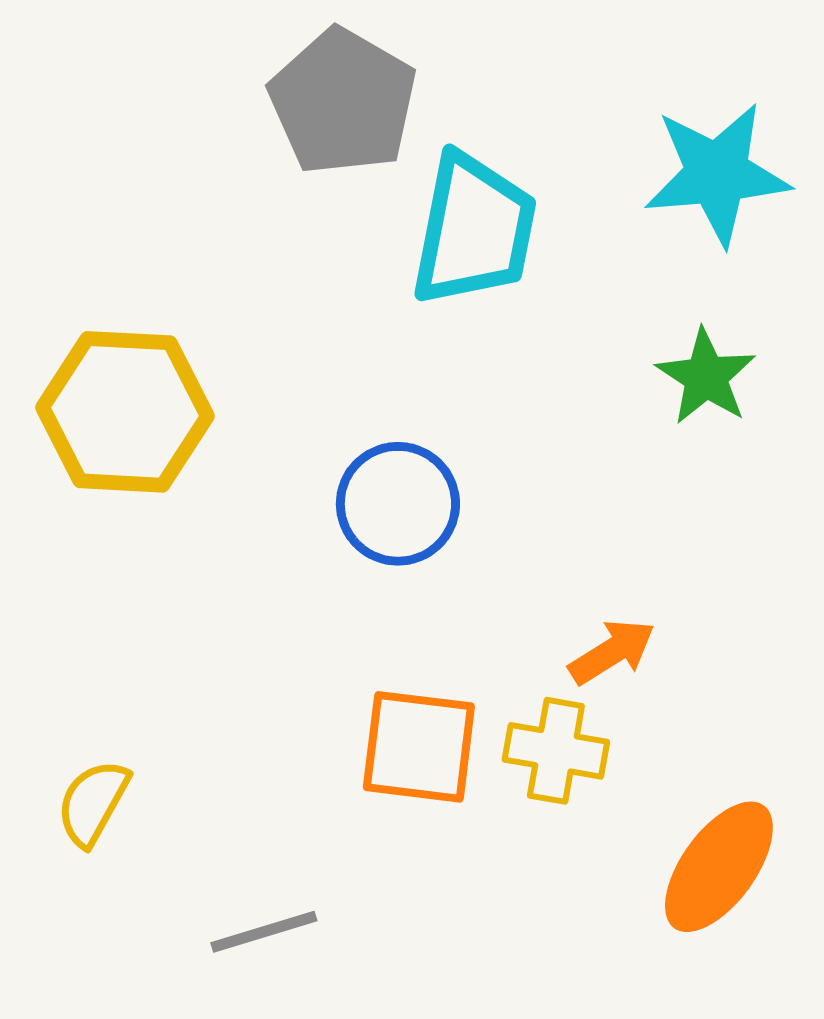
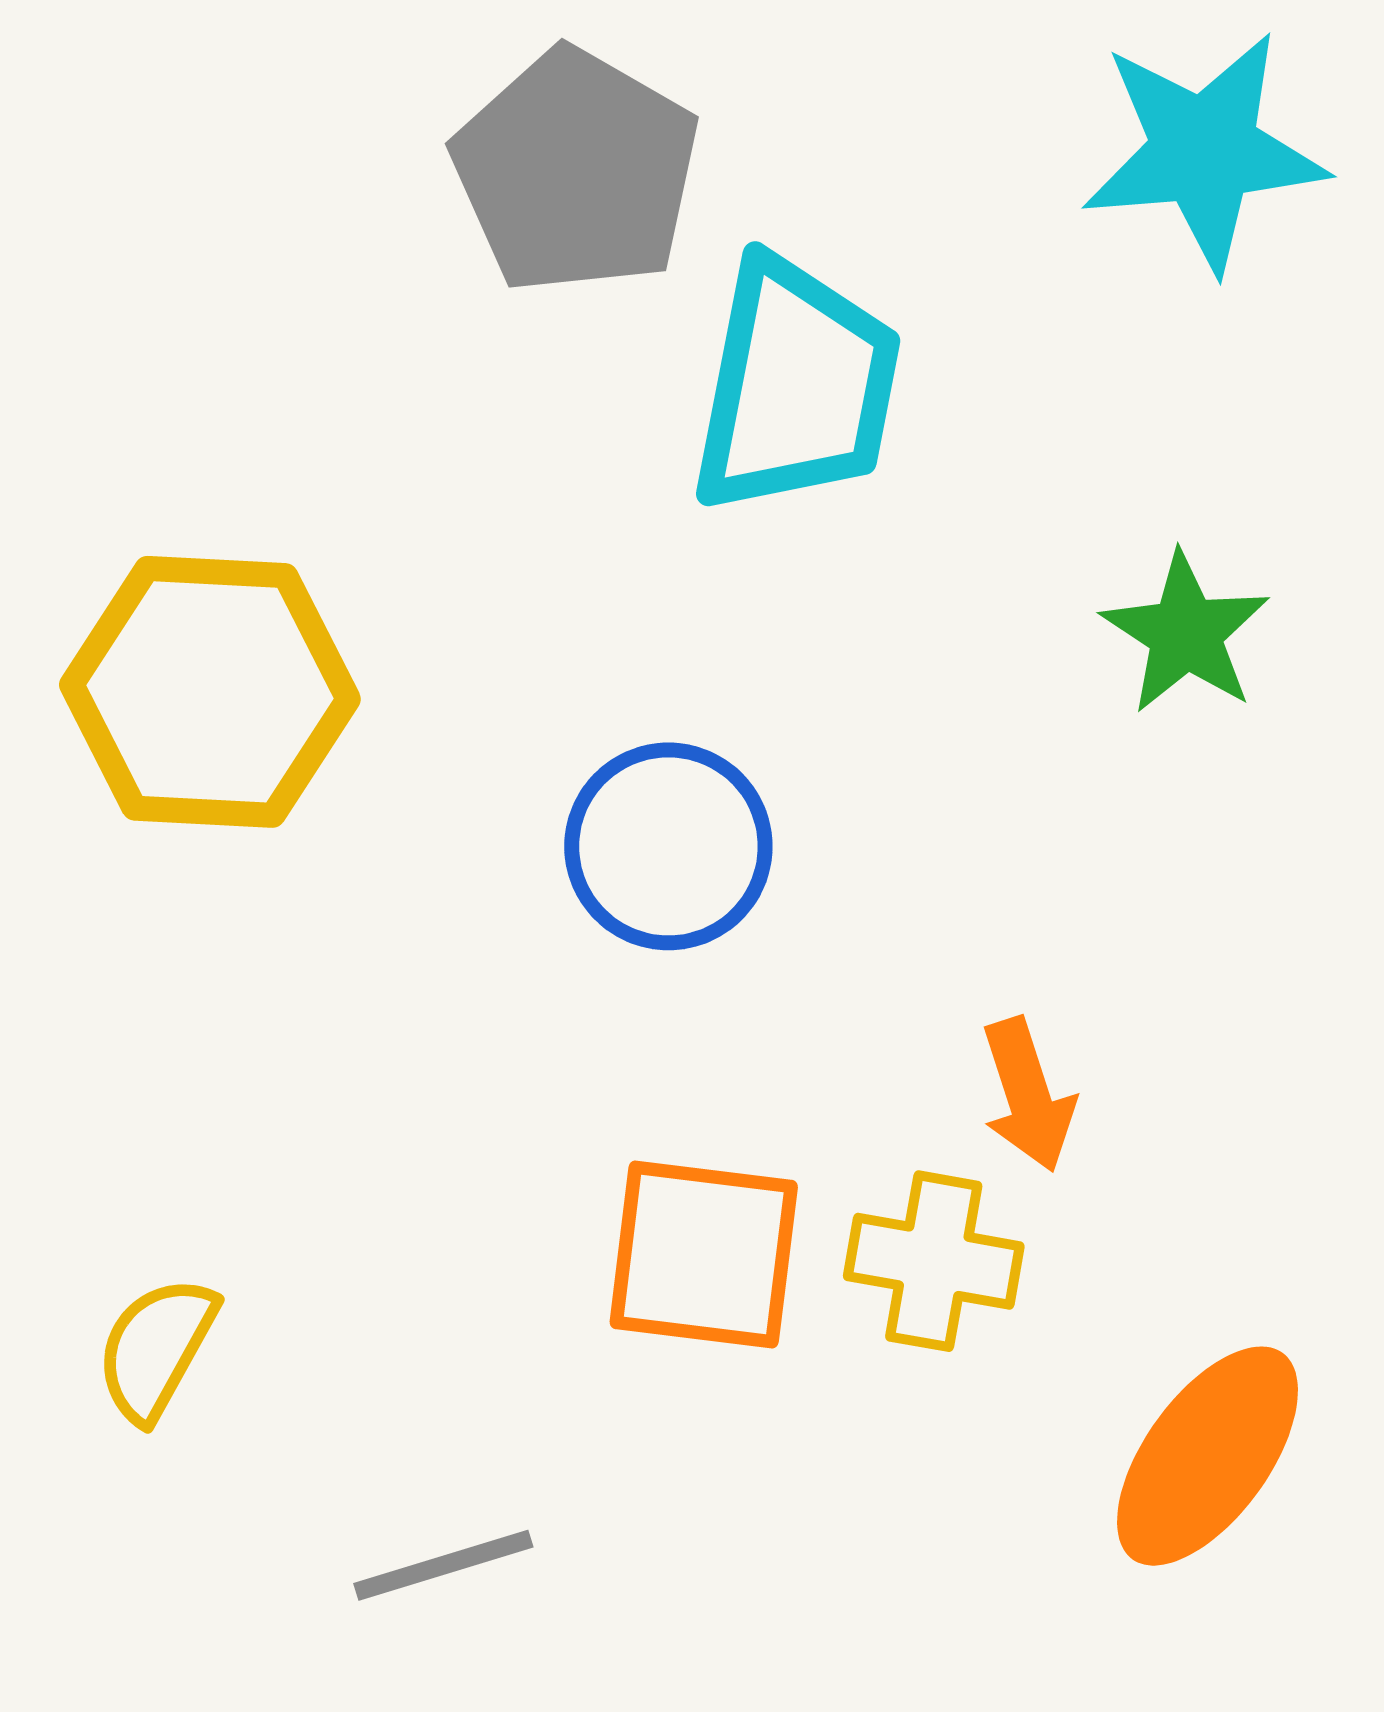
cyan star: (717, 174) -> (1204, 151), moved
orange arrow: (612, 652) -> (1028, 1095), turned 104

